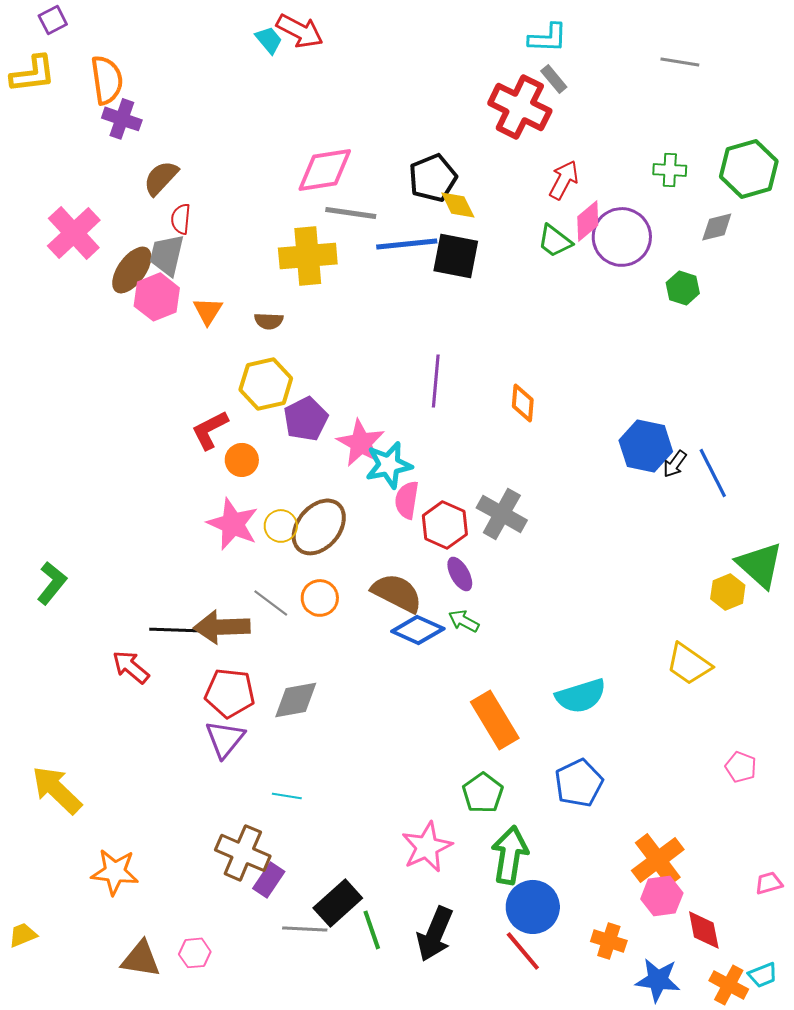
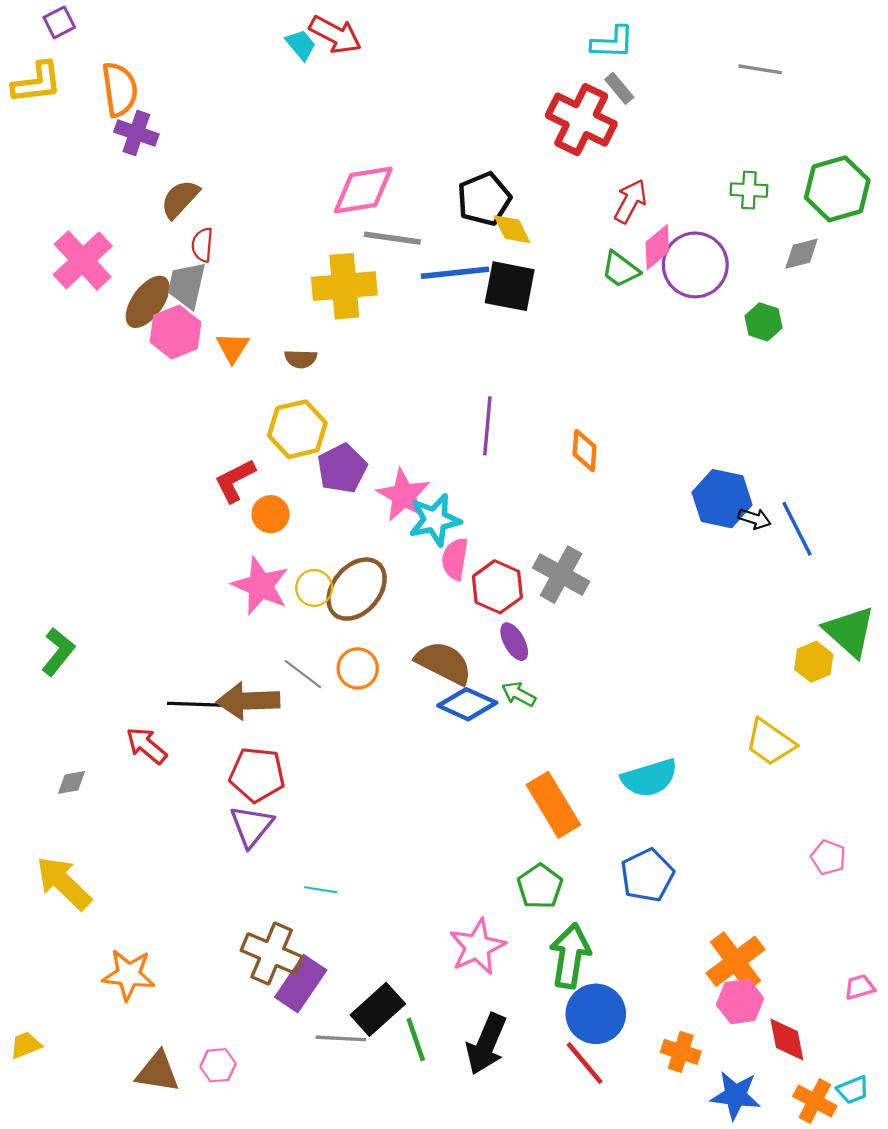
black arrow: (675, 464) -> (755, 519), turned -108
gray diamond: (296, 700) -> (72, 782), moved, size x0.6
purple rectangle: (269, 880) -> (301, 984), size x1.4

